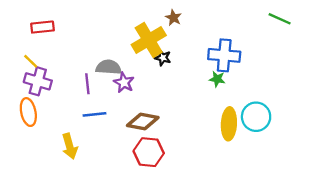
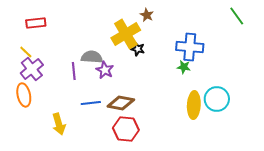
green line: (280, 19) -> (237, 16), turned 30
purple cross: (38, 81) -> (32, 69), turned 35
blue line: (94, 114) -> (91, 103), moved

